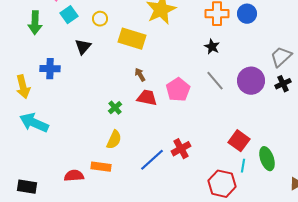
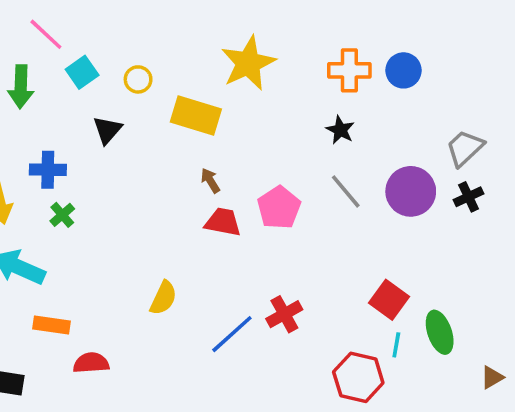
green cross: (115, 108) -> (62, 215), moved
orange rectangle: (101, 167) -> (51, 325), moved

